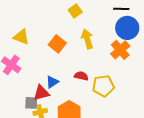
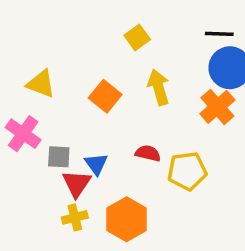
blue triangle: (52, 82) -> (96, 164), turned -32
red triangle: (41, 93) -> (77, 184), turned -42
gray square: (31, 103) -> (59, 157), moved

